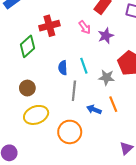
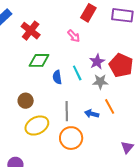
red cross: (49, 26) -> (31, 31), moved, turned -30
purple star: (106, 36) -> (97, 62), moved
green diamond: (27, 46) -> (39, 60), moved, turned 50
gray line: (74, 91) -> (67, 111), moved

